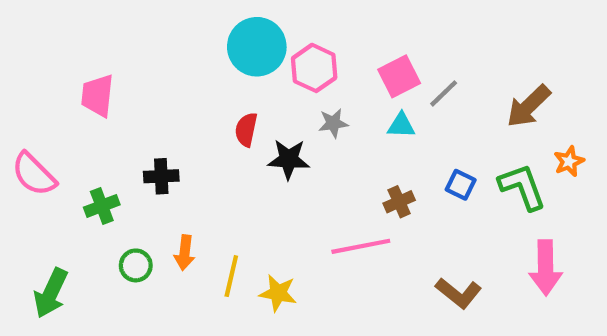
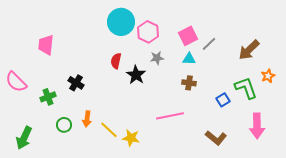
black star: (289, 159) -> (136, 75), turned 30
black cross: (161, 176) -> (76, 83), turned 35
blue square: (461, 185) -> (223, 100), moved, turned 32
brown cross: (399, 202) -> (189, 83), moved, turned 32
yellow line: (231, 276) -> (109, 130), turned -60

